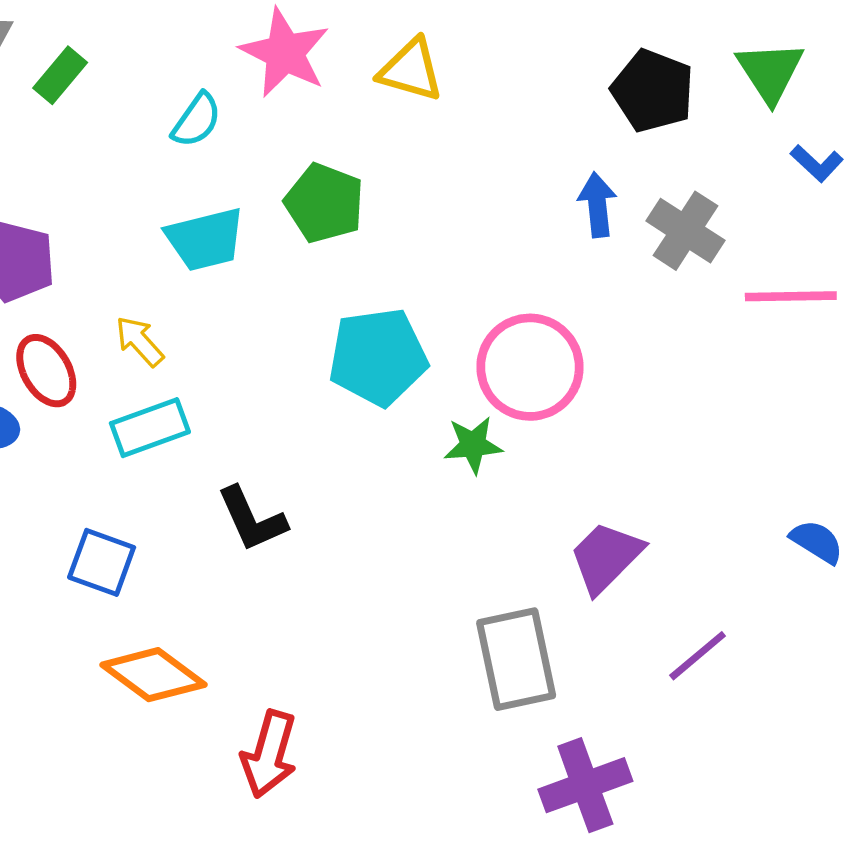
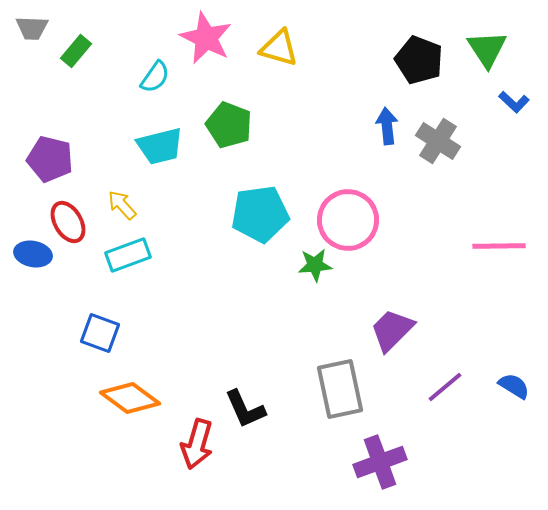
pink line: (791, 296) -> (499, 246), moved
black L-shape: (252, 519) -> (245, 409), moved
blue semicircle: (817, 542) -> (514, 386), moved

